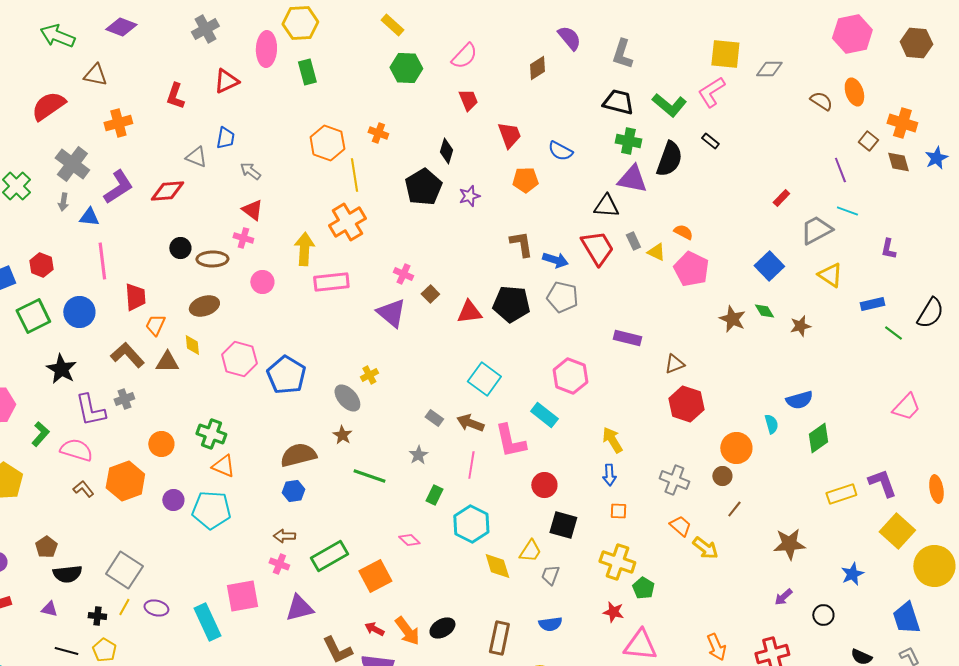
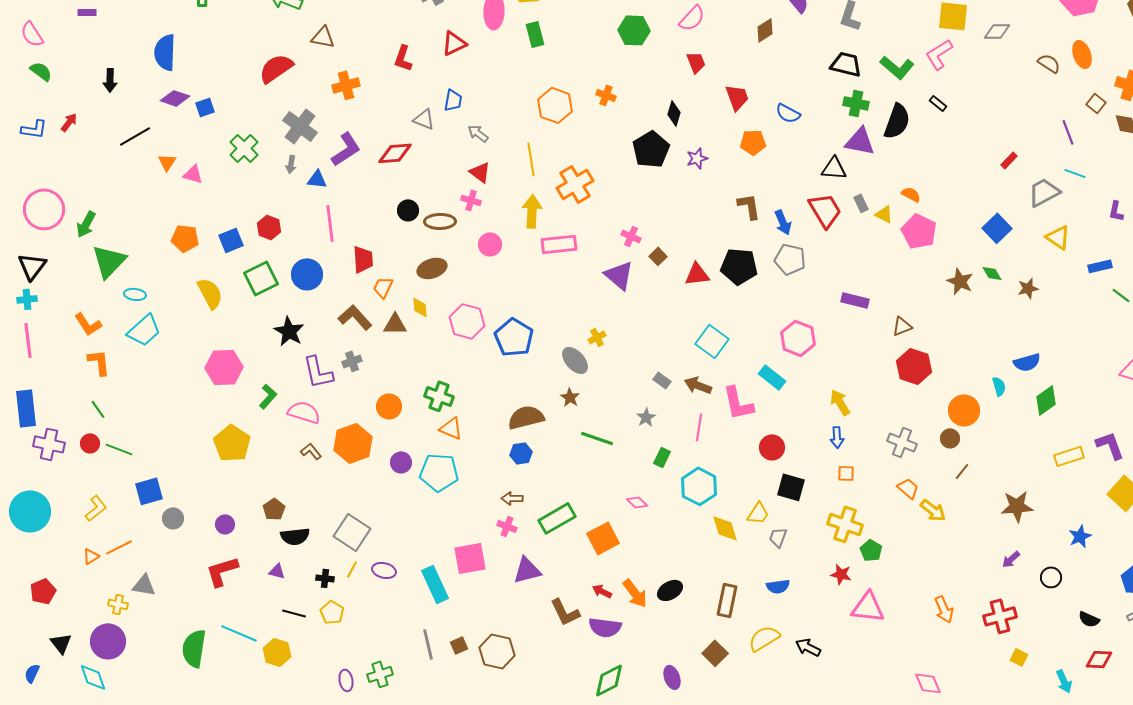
yellow line: (354, 175) -> (531, 159), moved
blue arrow: (555, 260) -> (783, 222), turned 50

